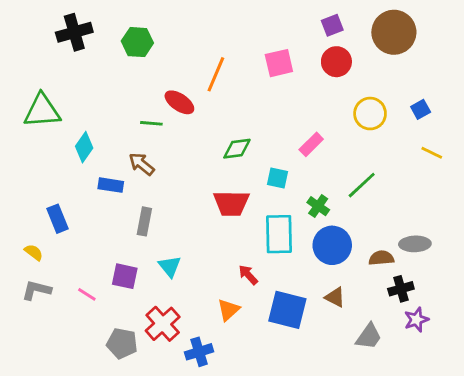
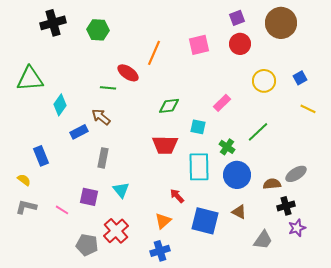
blue rectangle: (111, 185) -> (79, 132), turned -36
gray ellipse: (415, 244) -> (296, 174), turned -30
blue cross: (199, 352) -> (160, 251), moved

